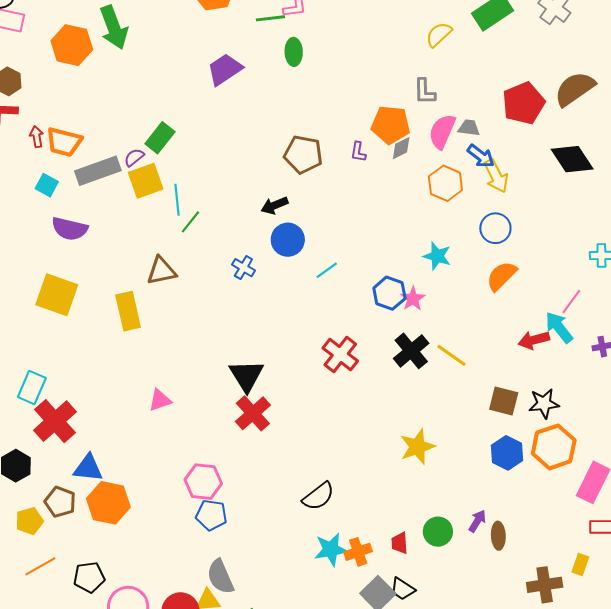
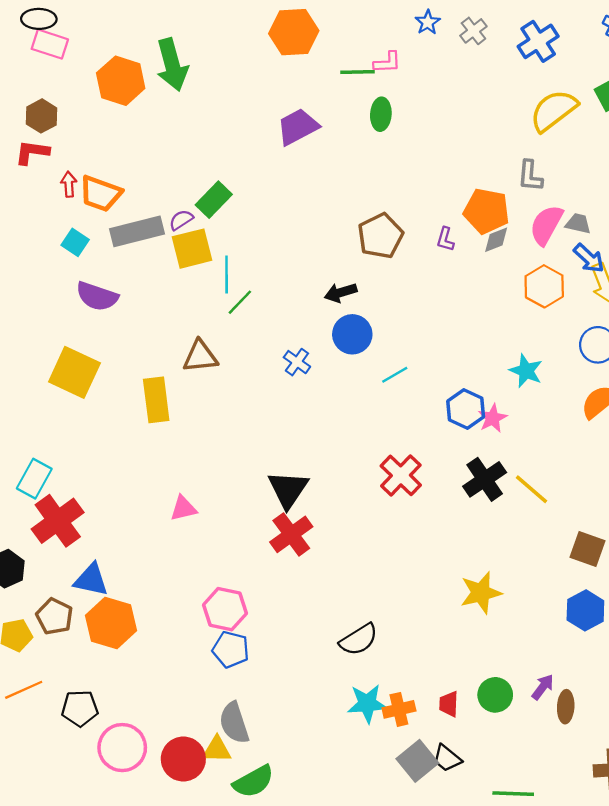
yellow semicircle: (439, 34) -> (554, 110), size x1.5
brown pentagon: (303, 154) -> (380, 236), turned 30

